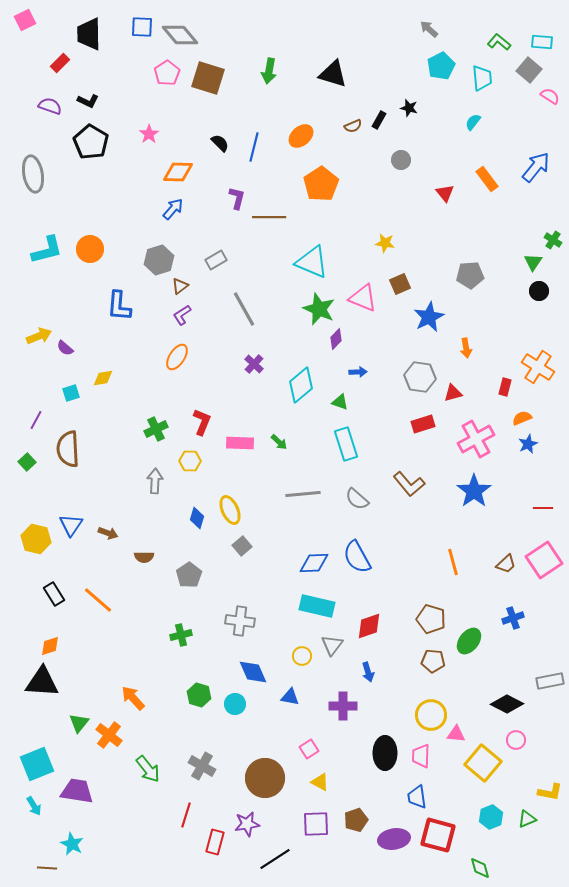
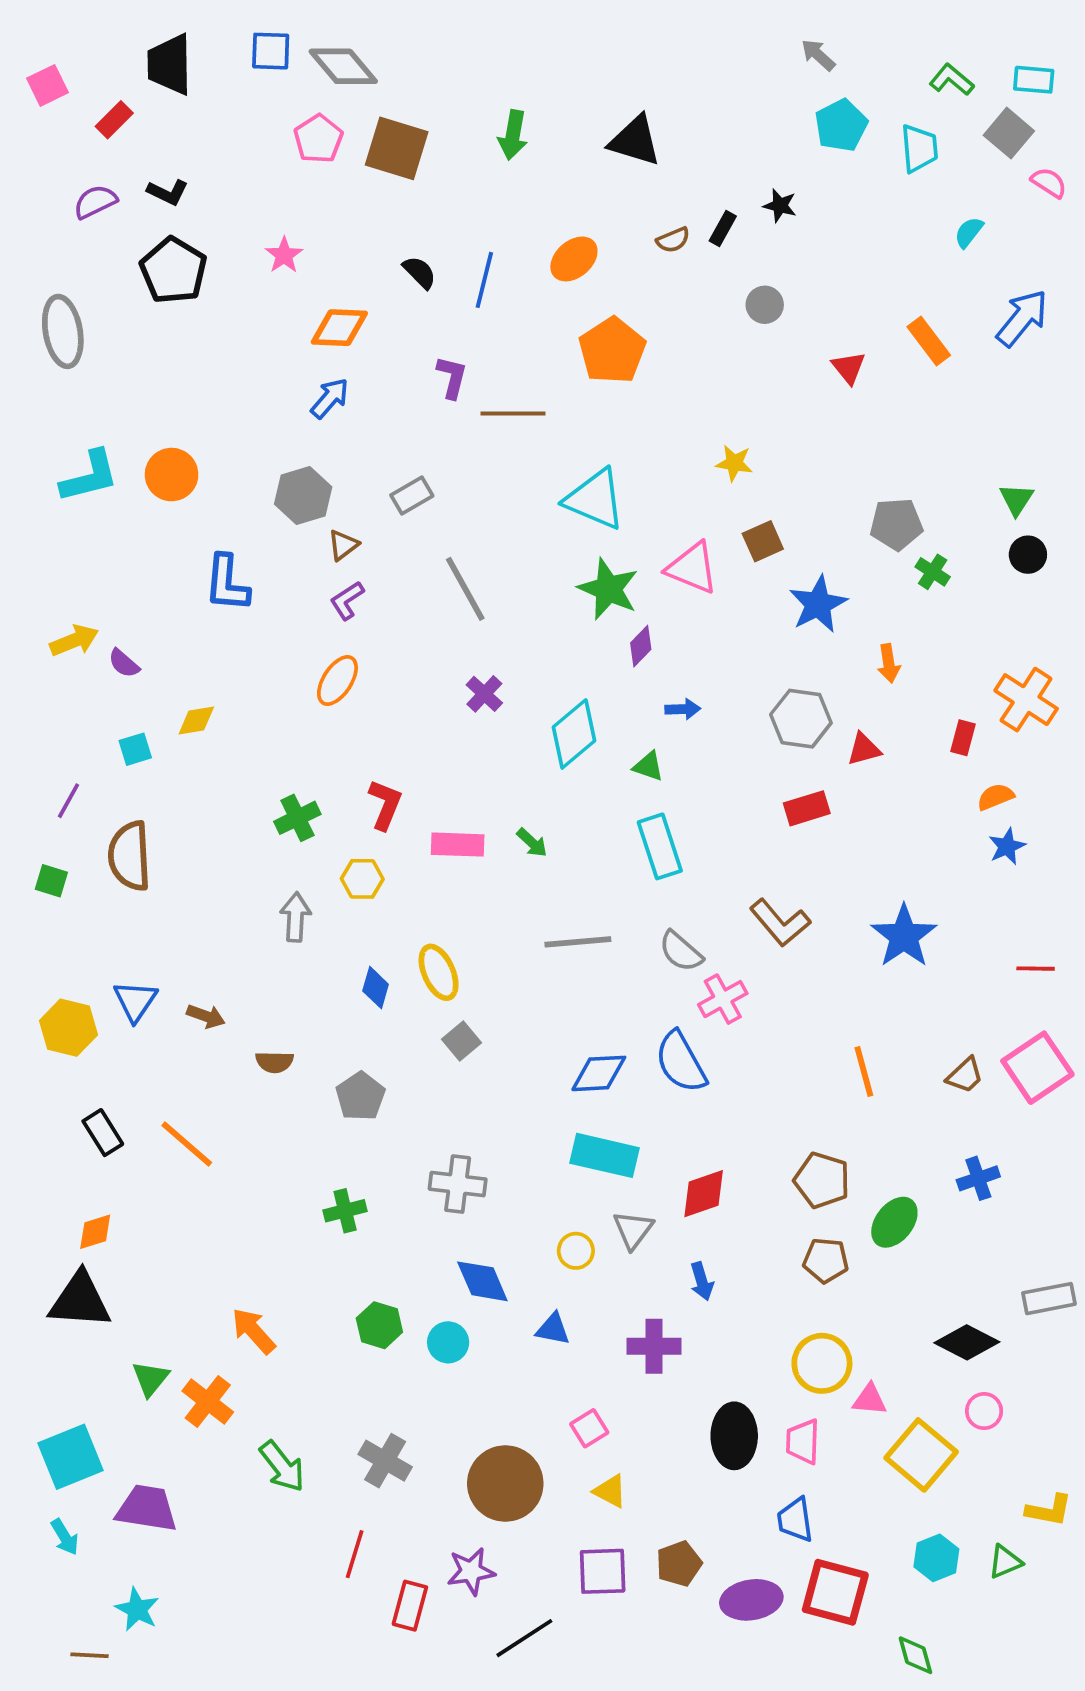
pink square: (25, 20) -> (48, 85), moved
purple semicircle: (50, 106) -> (95, 202), turned -45
cyan semicircle: (473, 122) -> (969, 232), moved
green cross: (553, 240) -> (933, 572), moved
pink cross: (476, 439) -> (723, 999), moved, size x0.7
green square: (27, 462) -> (51, 881), turned -30

